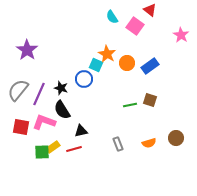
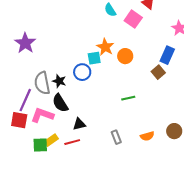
cyan square: (96, 65) -> (94, 58), turned -32
blue rectangle: (150, 66) -> (167, 55), moved, turned -30
gray semicircle: (18, 90) -> (42, 83), moved, turned -50
purple line: (39, 94) -> (25, 100), moved
brown square: (150, 100) -> (158, 72), moved, turned 32

